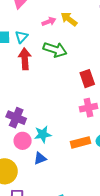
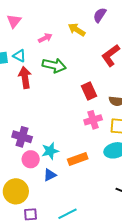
yellow arrow: (69, 19) -> (77, 30), moved
cyan triangle: (21, 37) -> (19, 56), turned -40
orange rectangle: (81, 142) -> (78, 159), moved

